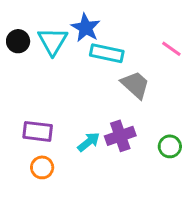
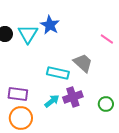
cyan rectangle: (107, 53) -> (58, 73), moved
orange circle: (42, 167) -> (21, 118), size x1.5

